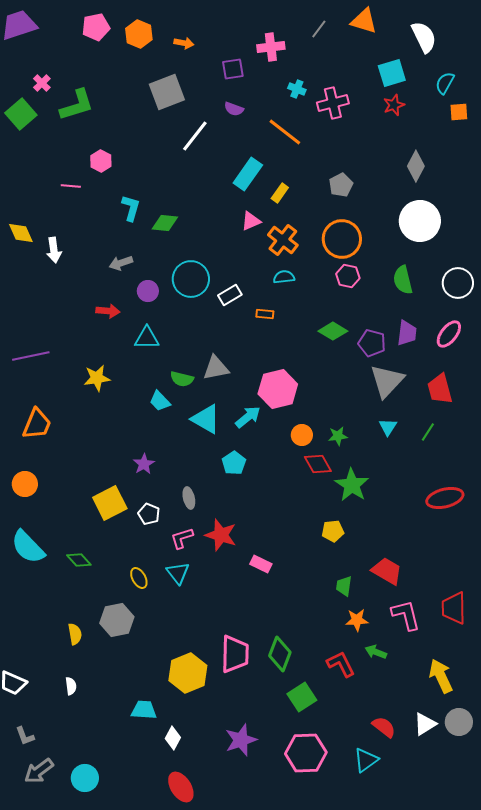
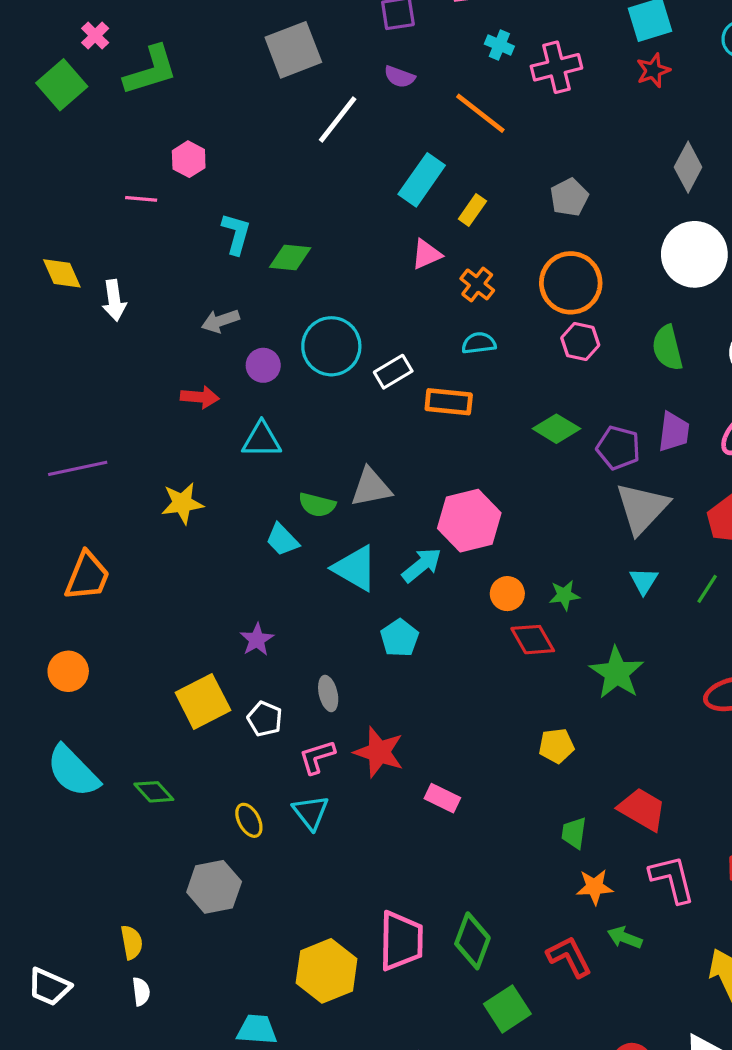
orange cross: (283, 240) -> (477, 284), size x0.7
orange rectangle: (265, 314) -> (449, 402), size x1.6
green star: (352, 485) -> (617, 673), moved
yellow semicircle: (75, 634) -> (132, 942), moved

